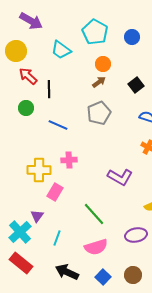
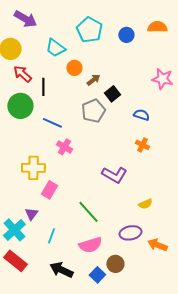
orange circle: (103, 64) -> (74, 68), moved
black square: (136, 85) -> (112, 94), moved
green circle: (26, 108) -> (20, 106), size x1.6
pink cross: (69, 160) -> (64, 147), moved, turned 35
brown circle: (133, 275) -> (115, 264), moved

